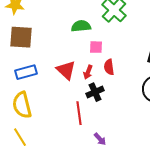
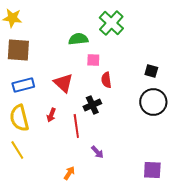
red arrow: (88, 72) -> (51, 115), moved

